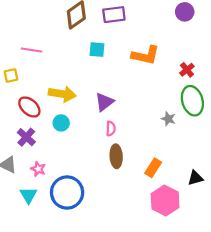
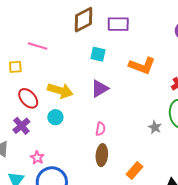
purple triangle: (104, 102) -> (100, 89), moved
pink star: (38, 169) -> (37, 158), moved

